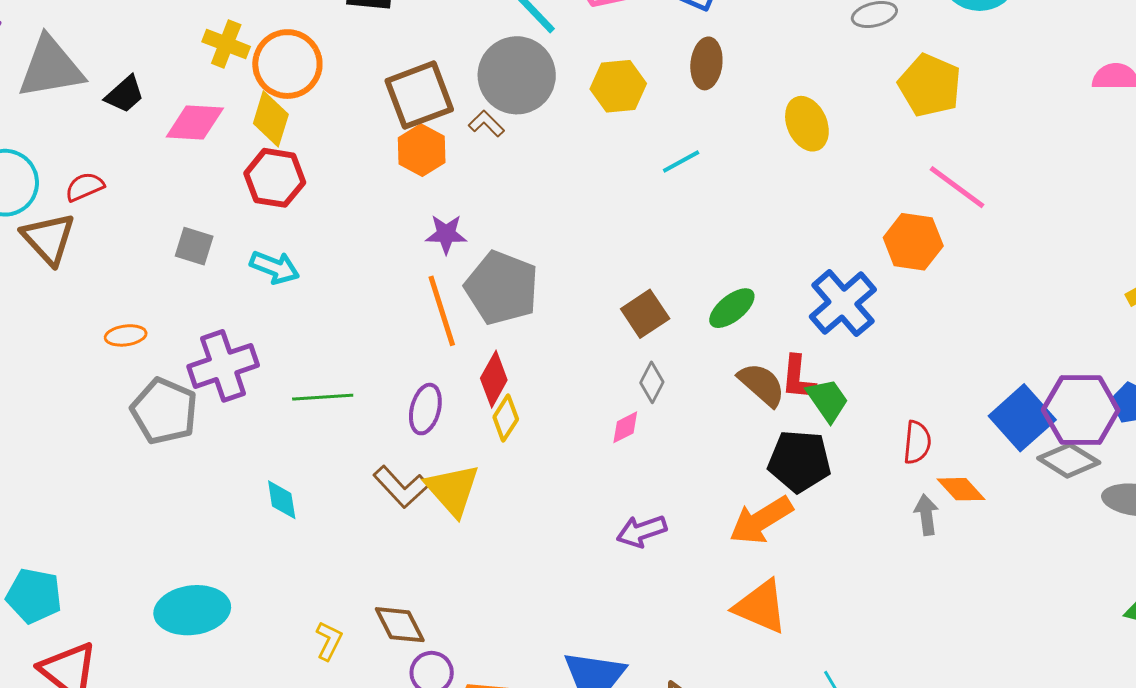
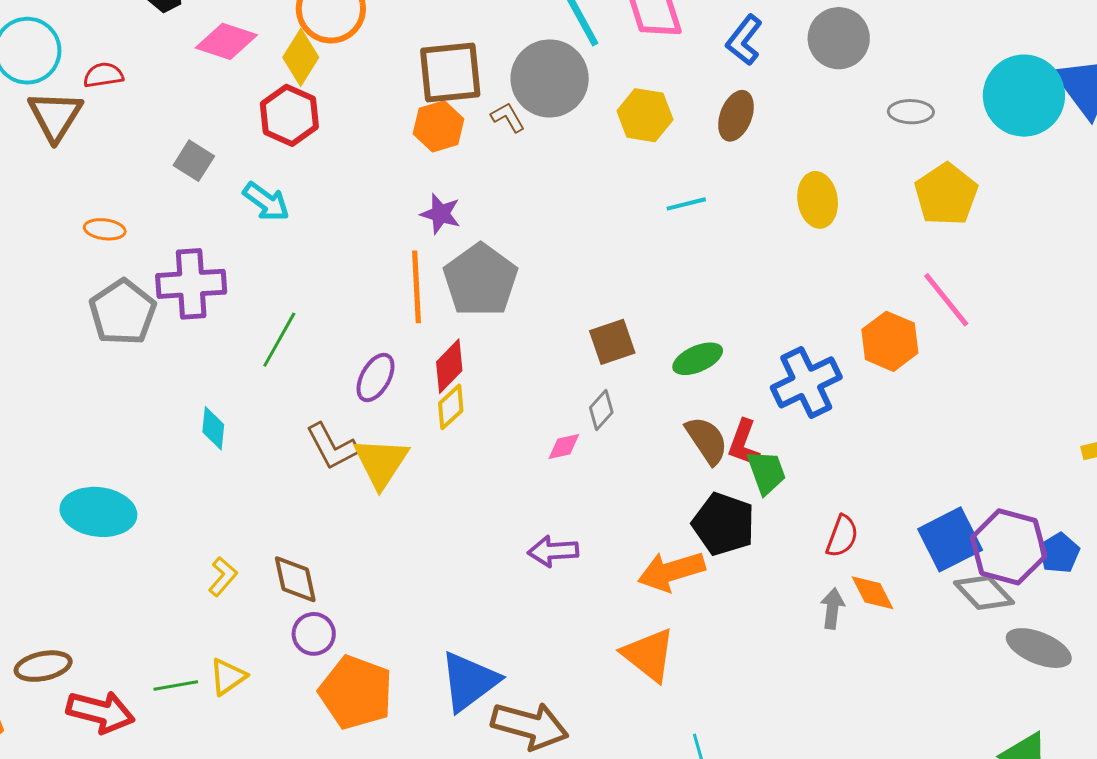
green line: (323, 397) -> (279, 340), turned -72

